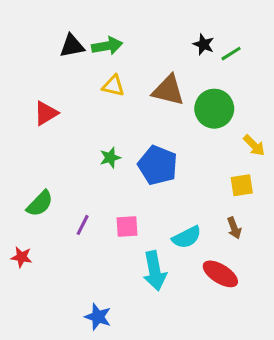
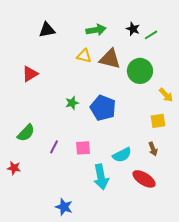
green arrow: (107, 46) -> (96, 30), moved
yellow triangle: (113, 86) -> (84, 56), moved

